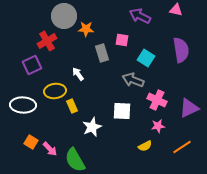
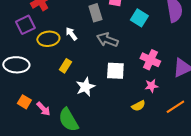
gray arrow: (133, 80) -> (107, 40), moved
yellow ellipse: (55, 91) -> (48, 39), moved
yellow rectangle: (72, 106) -> (65, 66), turned 56

